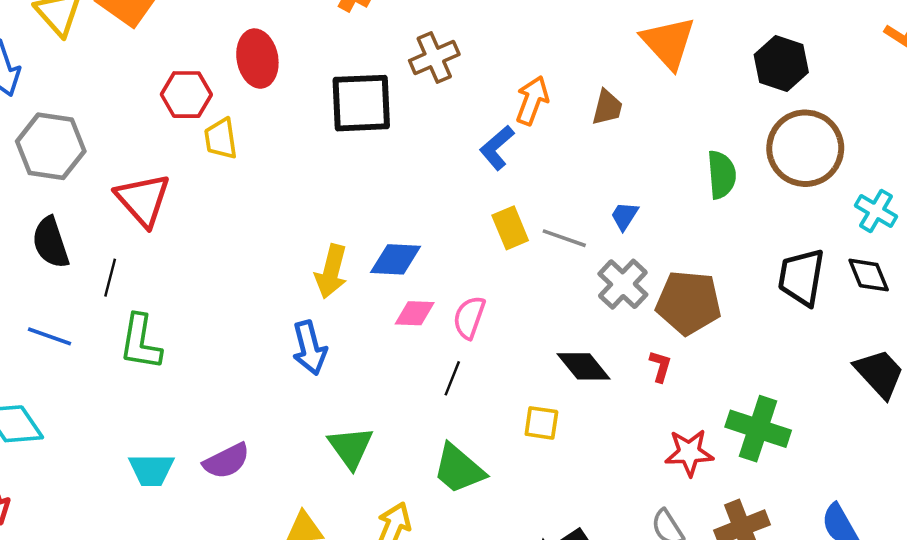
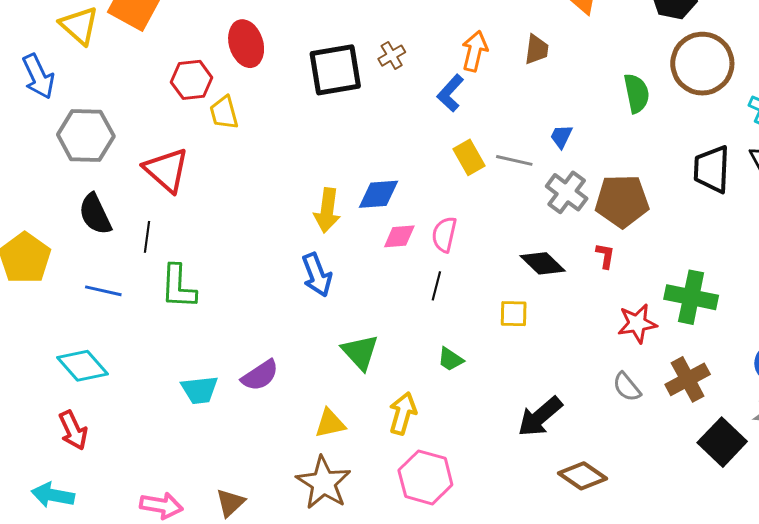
brown cross: (434, 58) -> (392, 56), moved, size x0.7
green trapezoid: (459, 469) -> (450, 359), size x0.6

